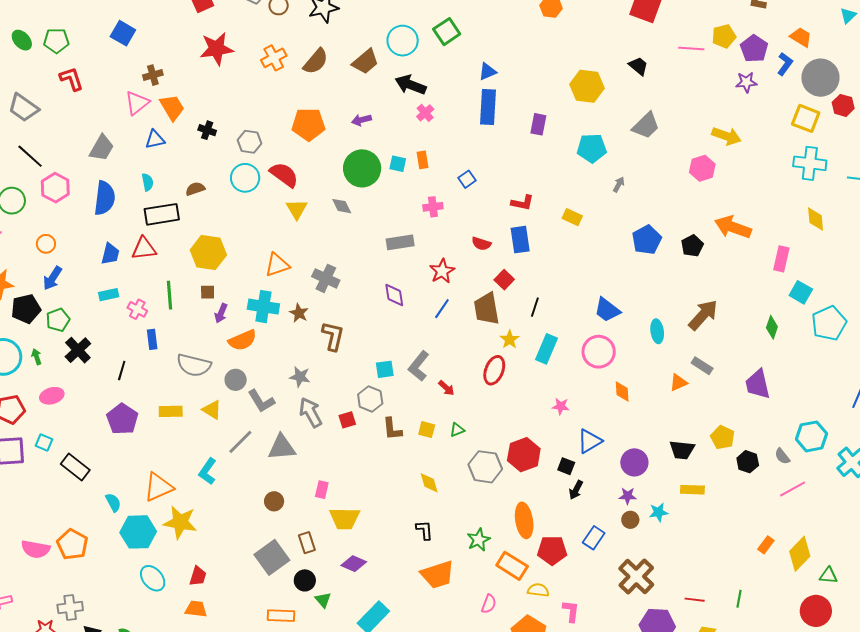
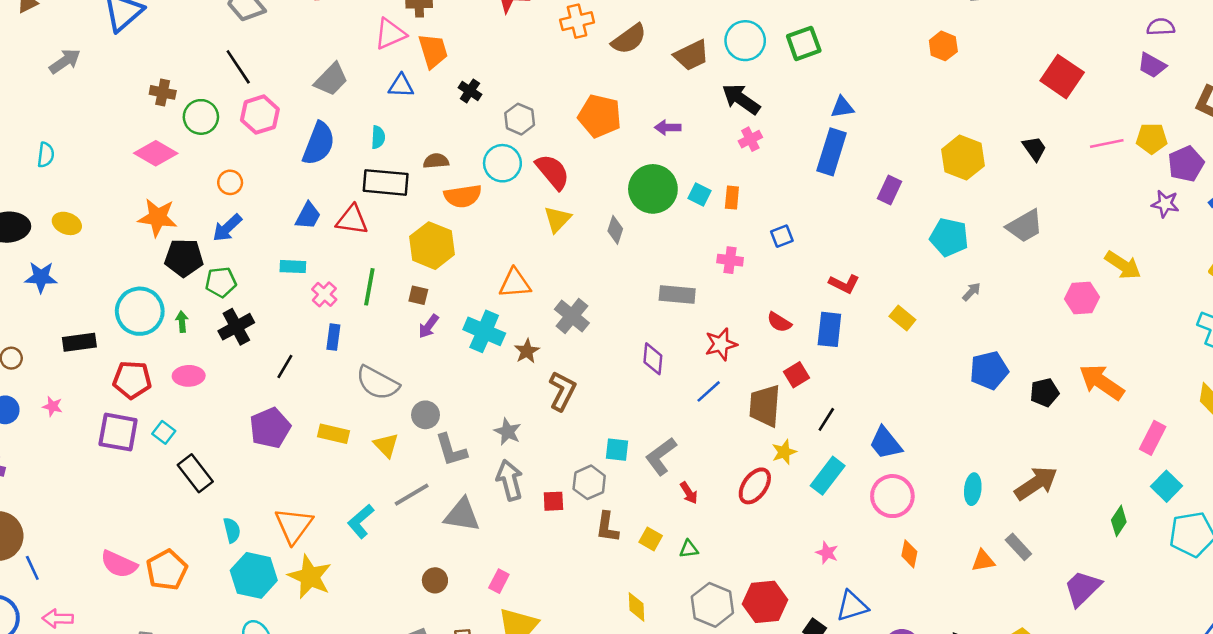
pink line: (691, 48) -> (1107, 143), turned -30
gray diamond: (342, 206) -> (615, 230), turned 30
blue trapezoid: (607, 310) -> (886, 443), moved
orange semicircle: (242, 340) -> (463, 196), moved
purple trapezoid: (758, 384) -> (1083, 588), turned 44
orange triangle: (158, 487) -> (294, 525), turned -44

